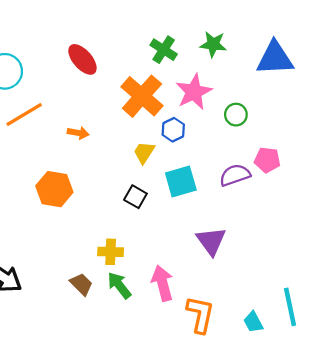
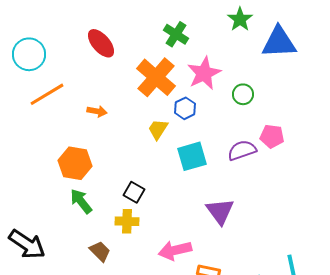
green star: (213, 44) -> (240, 19), moved, turned 30
black square: (135, 197) -> (134, 192), moved
pink arrow: (162, 283) -> (175, 250), turned -88
green arrow: (119, 285) -> (81, 201), moved

